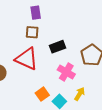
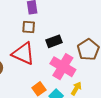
pink cross: (66, 72) -> (63, 67), size x1.4

